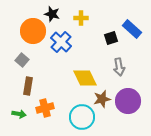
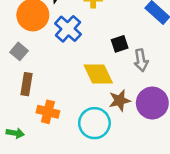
black square: (111, 38) -> (120, 44), moved
orange cross: (45, 108) -> (48, 112), turned 30
green arrow: (19, 114) -> (15, 133), moved

